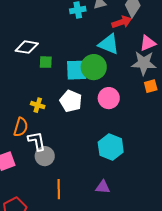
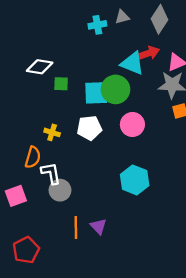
red arrow: (122, 22) -> (148, 53), moved
white pentagon: (71, 101) -> (89, 128), turned -30
purple triangle: (103, 187) -> (98, 226), moved, turned 42

